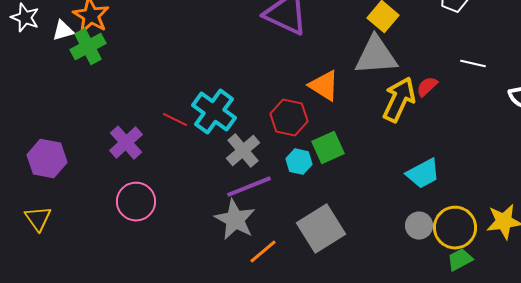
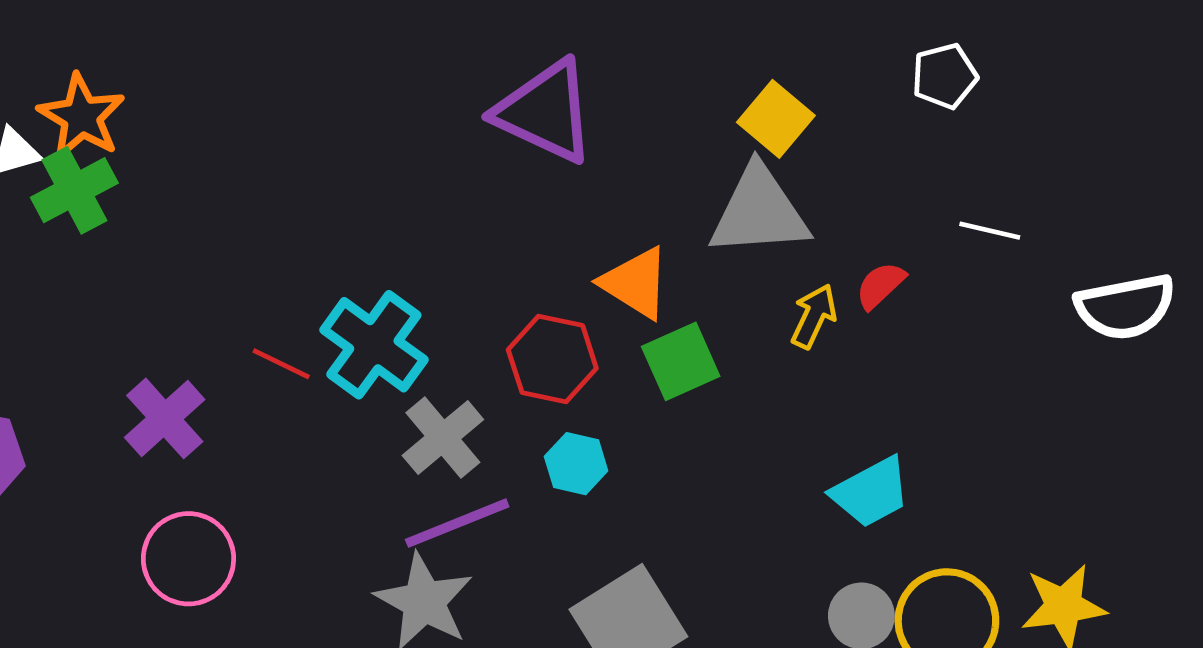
yellow arrow: (399, 100) -> (814, 316), size x0.6
green square: (328, 148) -> (681, 361), moved

